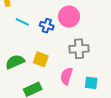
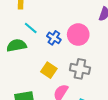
yellow square: (41, 59) -> (49, 70), moved
green semicircle: (15, 62) -> (17, 45), moved

